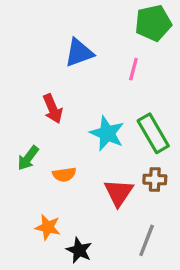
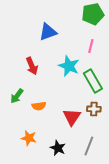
pink line: (133, 69) -> (91, 46), moved
cyan star: (107, 133) -> (69, 66), moved
black star: (79, 250) -> (58, 148), moved

